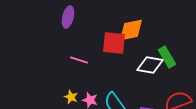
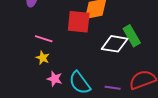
yellow star: (71, 97) -> (43, 58), moved

